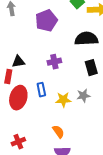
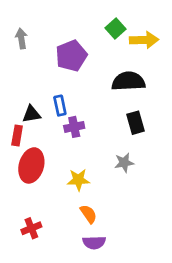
purple cross: (54, 62) -> (74, 127), moved
blue rectangle: (41, 90) -> (60, 106), moved
yellow star: (63, 100) -> (78, 180), moved

